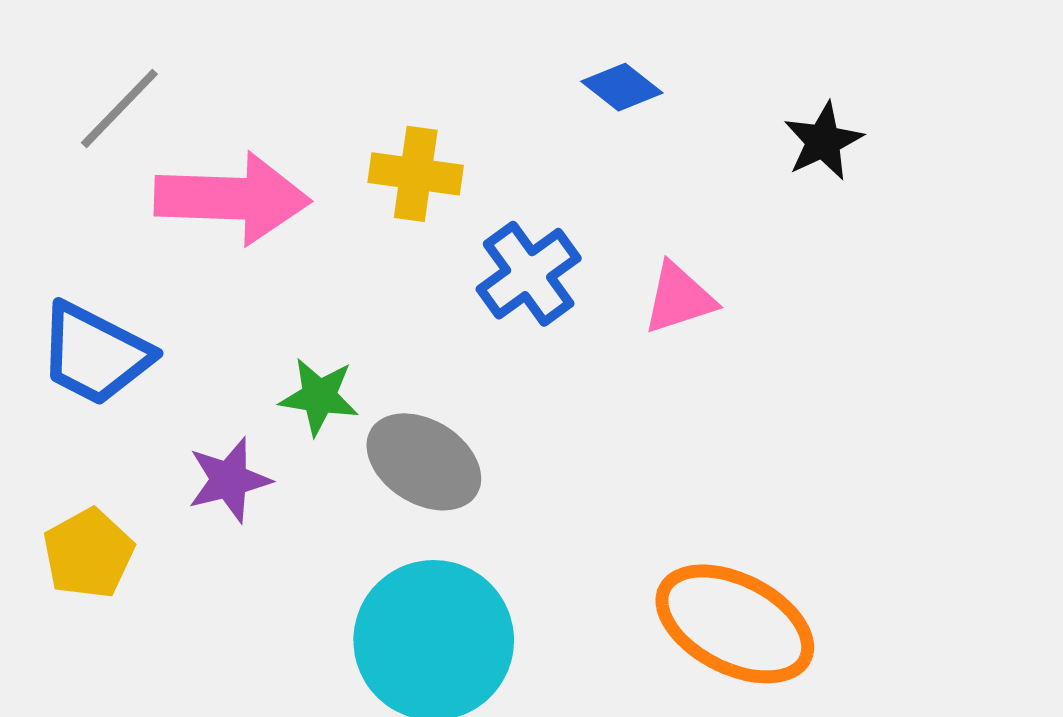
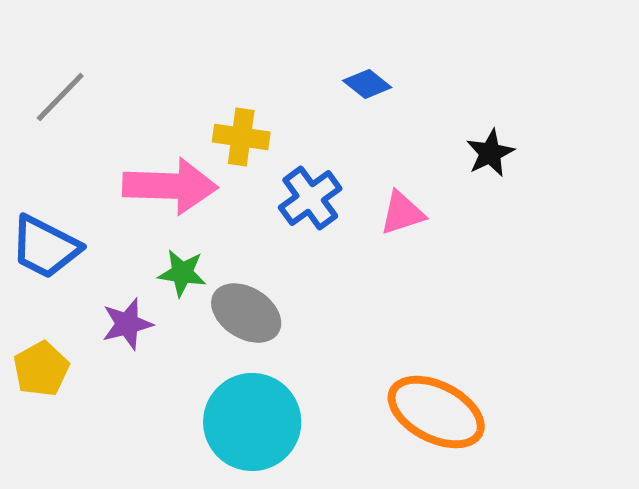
black star: (823, 141) -> (490, 153), moved
pink arrow: (232, 198) -> (170, 186), moved

